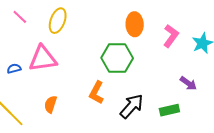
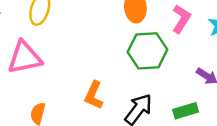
green hexagon: (117, 58) -> (147, 51), moved

